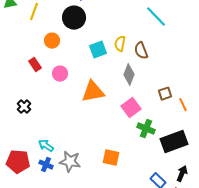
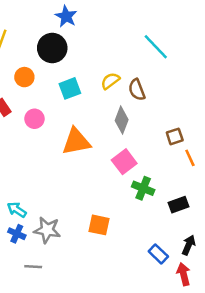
yellow semicircle: (120, 44) -> (110, 81), turned 42
cyan square: (98, 50) -> (70, 88), moved
brown square: (165, 94) -> (175, 136), moved
black rectangle: (174, 142) -> (179, 205), size x0.6

